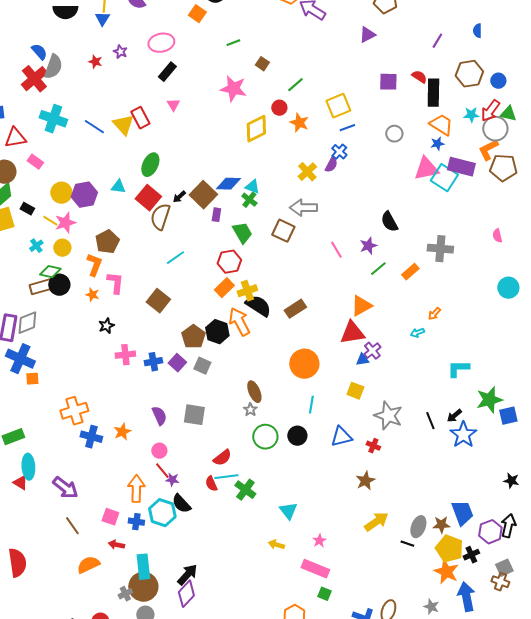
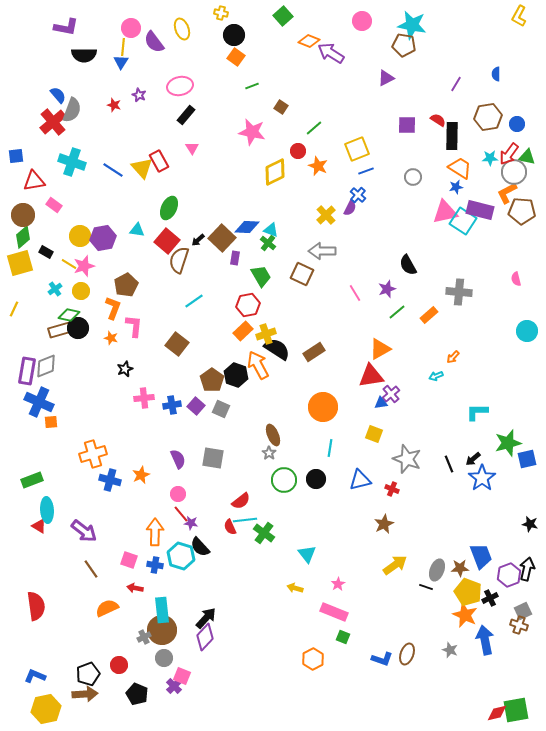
orange square: (197, 14) -> (236, 57), moved

